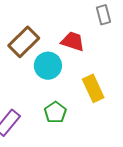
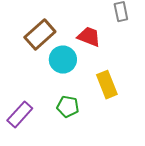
green pentagon: (55, 112) -> (68, 107), turned -30

